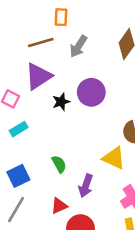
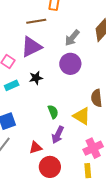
gray arrow: (78, 46) -> (72, 38), moved
black star: (61, 102) -> (36, 78), moved
green semicircle: (59, 164) -> (53, 112), moved

